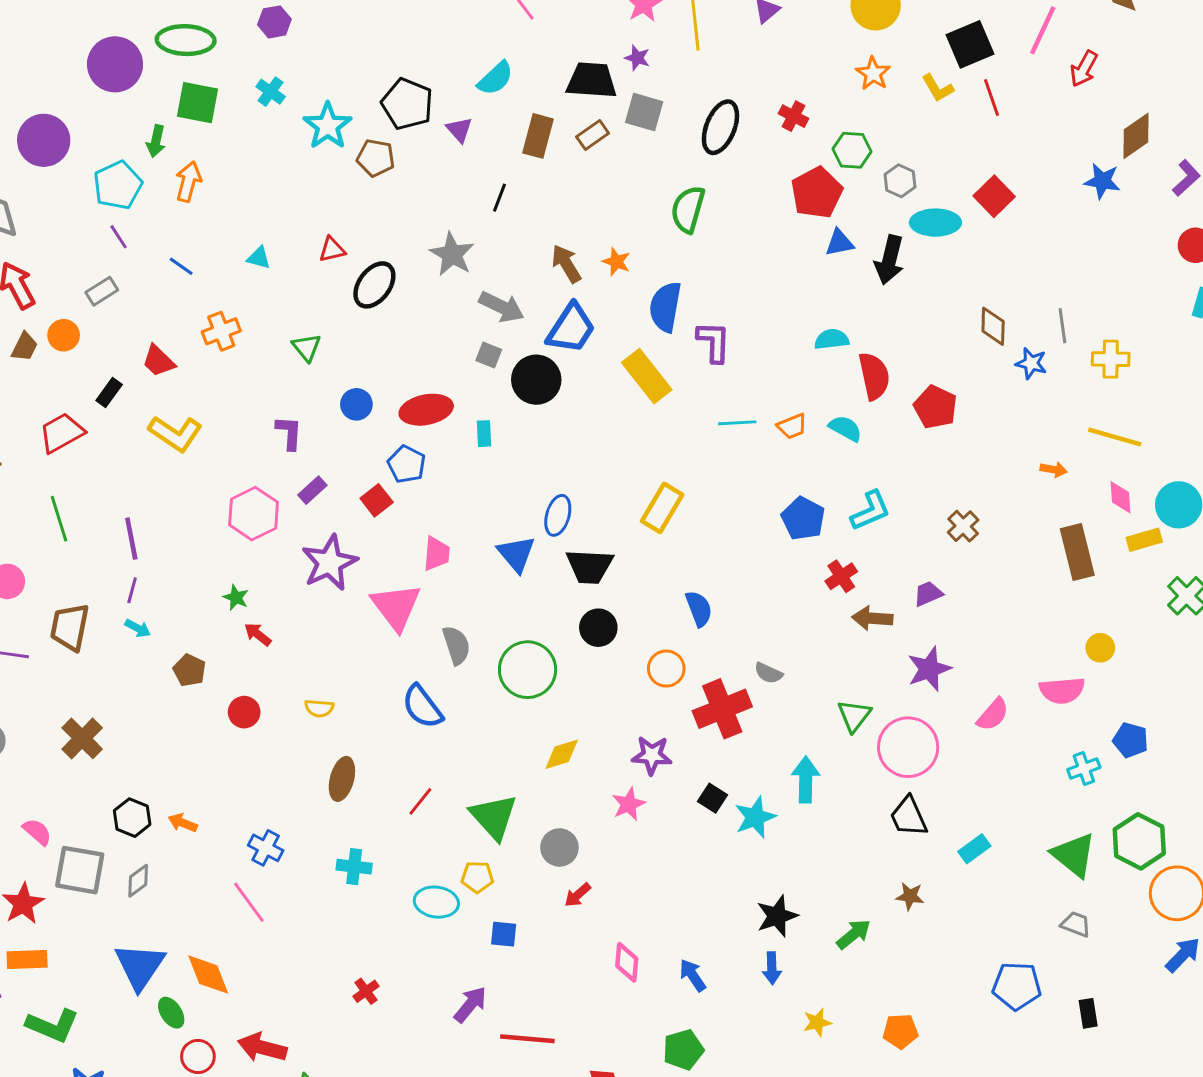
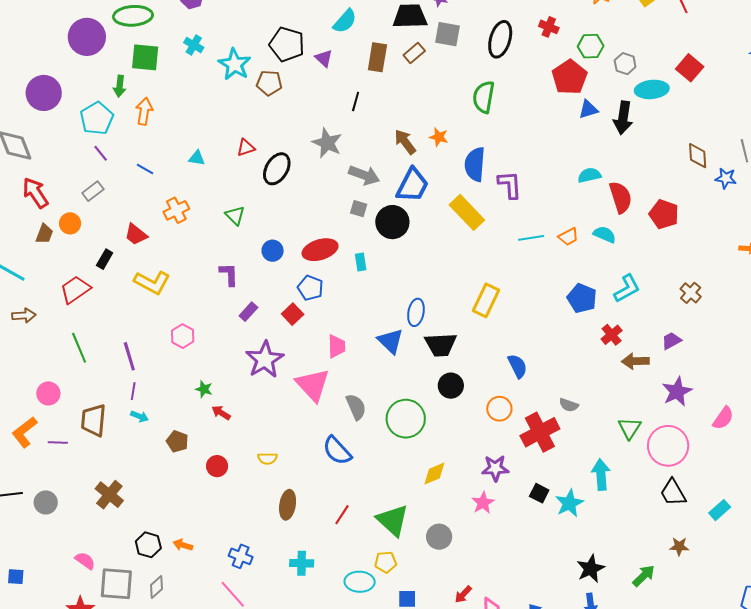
pink hexagon: (254, 514) -> (183, 336), moved, size x0.7
red arrow: (578, 895) -> (463, 594), moved

